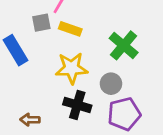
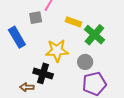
yellow rectangle: (70, 29) -> (73, 22), moved
black cross: (77, 105) -> (43, 73), moved

